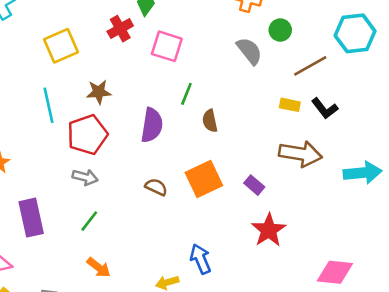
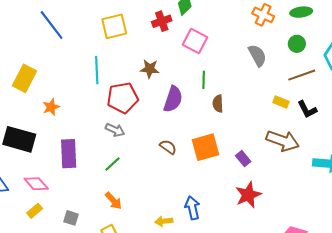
green circle: (280, 30) -> (297, 44), moved
brown star: (99, 92) -> (150, 69), moved
green line: (186, 94) -> (204, 80), turned -30

